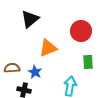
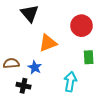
black triangle: (30, 19) -> (30, 13), turned -30

